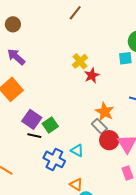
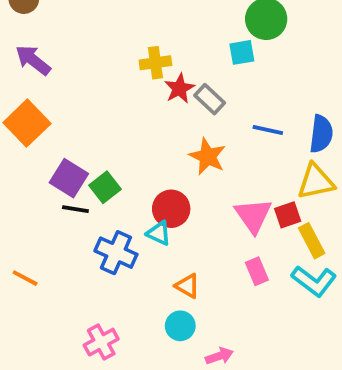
yellow cross: (80, 61) -> (155, 63), turned 35
gray rectangle: (99, 126) -> (210, 99), moved
red circle: (109, 140) -> (171, 209), moved
orange triangle: (76, 184) -> (187, 286), moved

